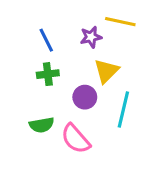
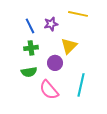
purple star: (91, 37) -> (51, 24), moved
cyan line: (123, 109) -> (81, 85), moved
green semicircle: (42, 125) -> (29, 72), moved

